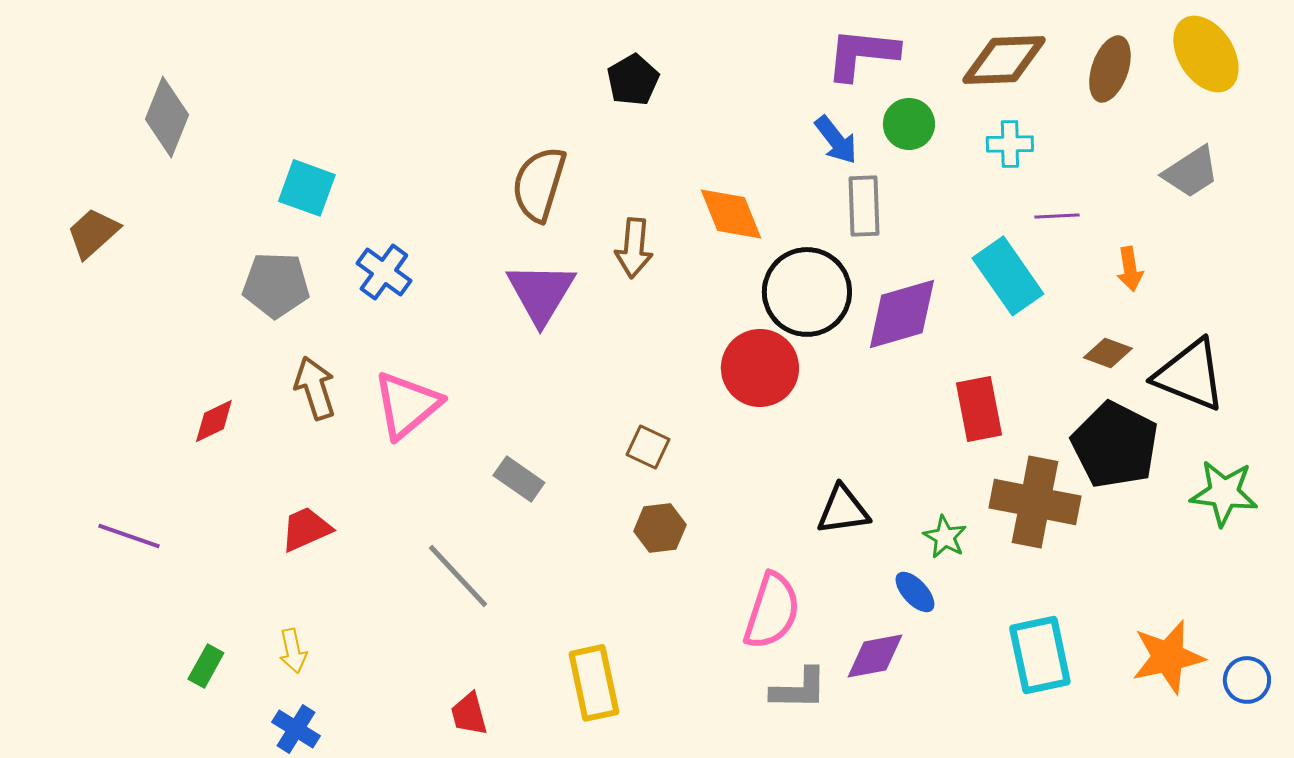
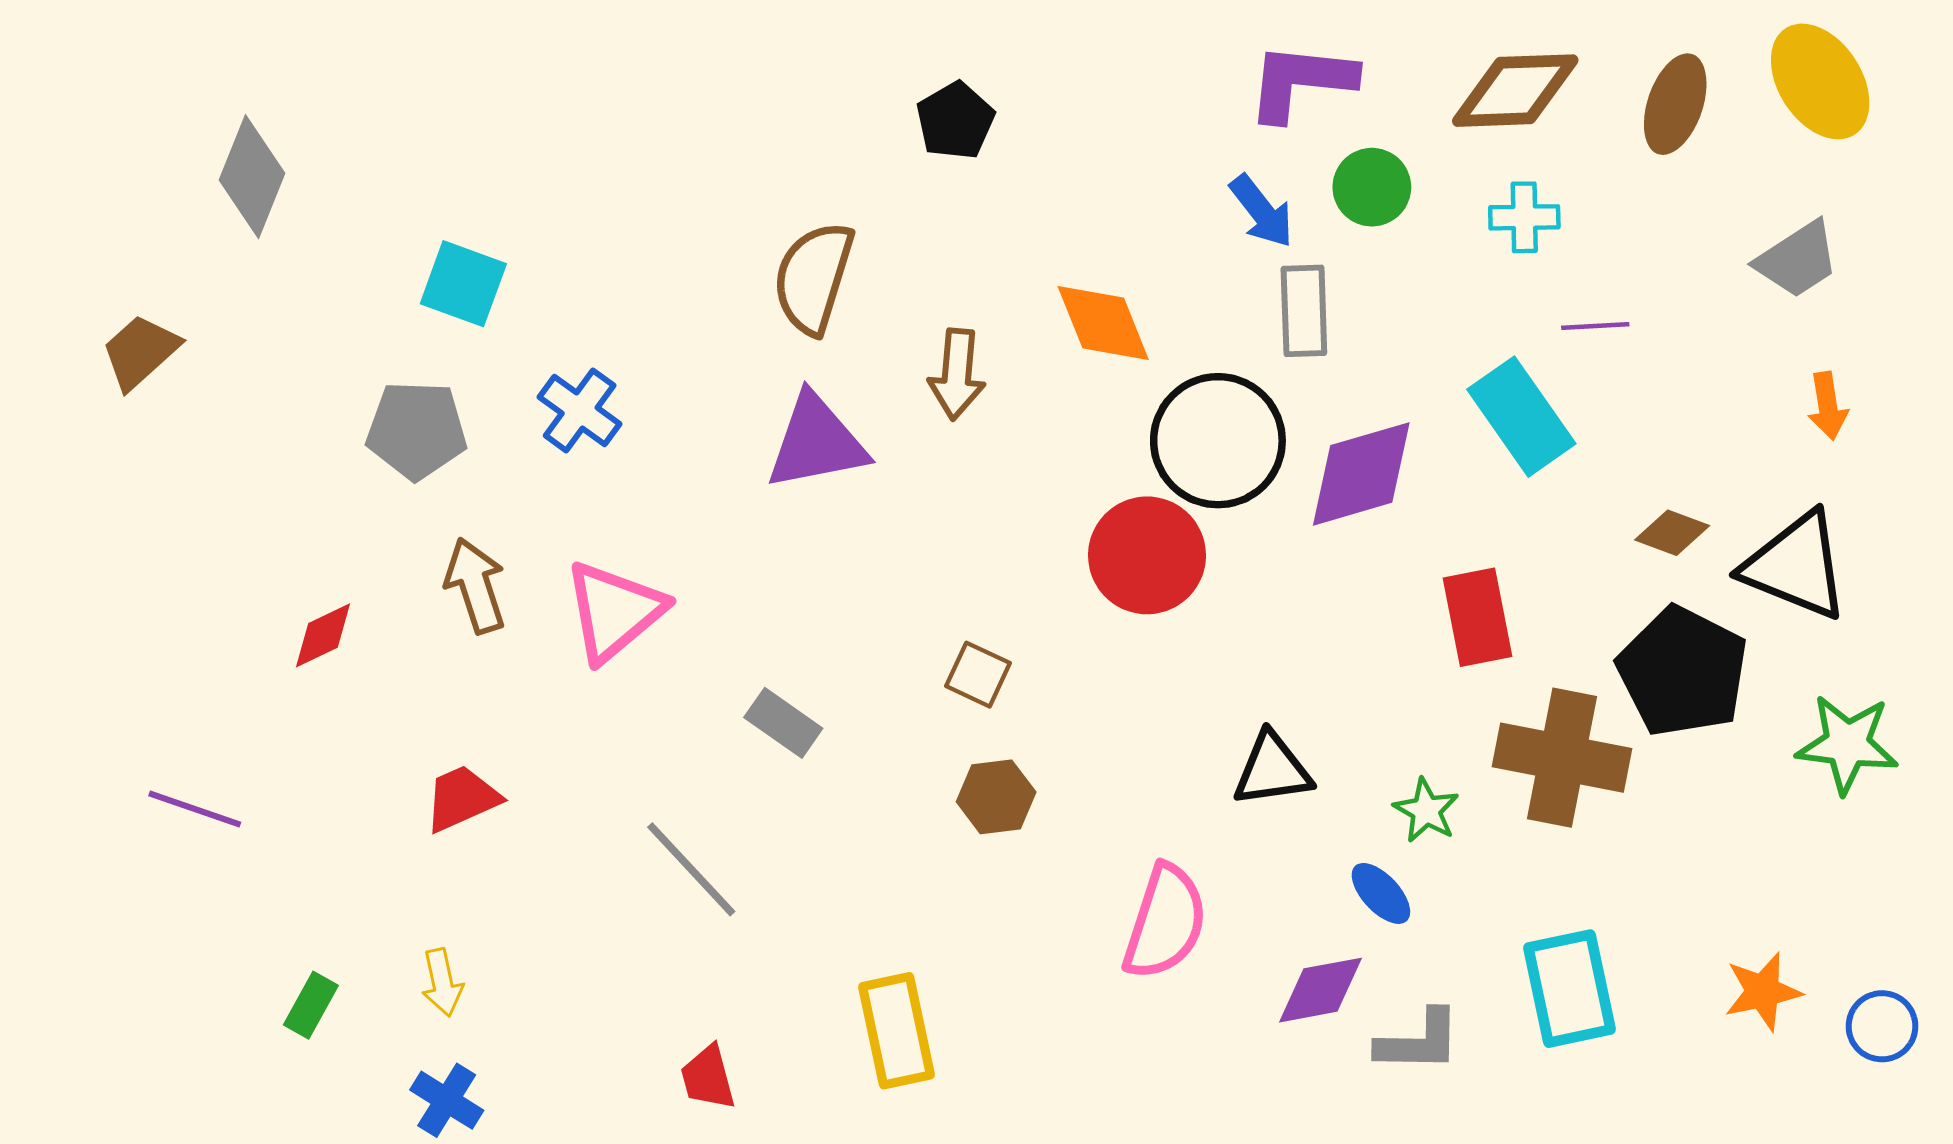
orange arrow: (1130, 269) -> (1828, 406), moved
purple triangle: (541, 293) -> (816, 442), turned 48
orange star: (1168, 657) -> (1763, 992), size x0.7
gray L-shape: (799, 689) -> (1419, 1041), moved

